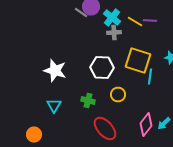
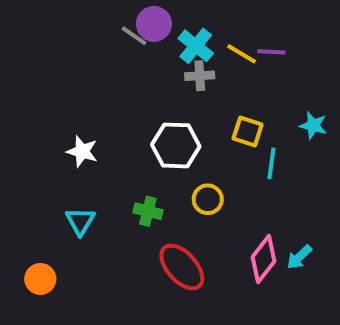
yellow square: (138, 60) -> (248, 131), size x0.6
white star: (55, 70) -> (82, 151), size x0.7

